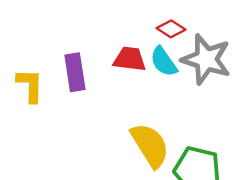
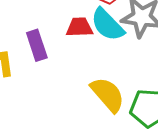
cyan semicircle: (164, 62) -> (107, 25), size x1.4

